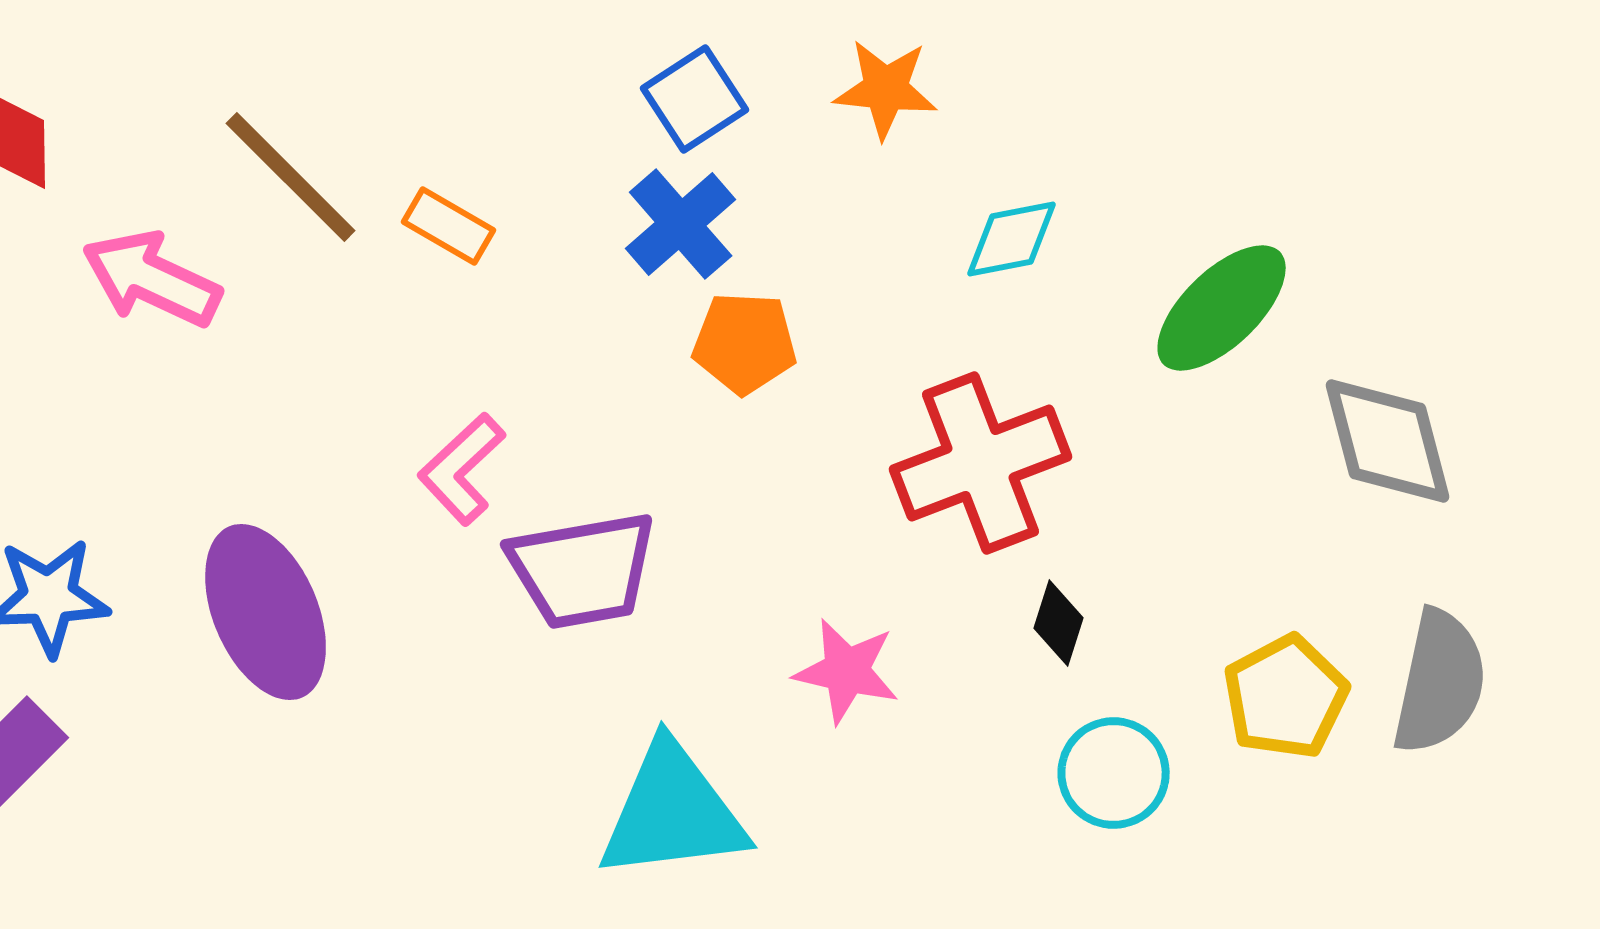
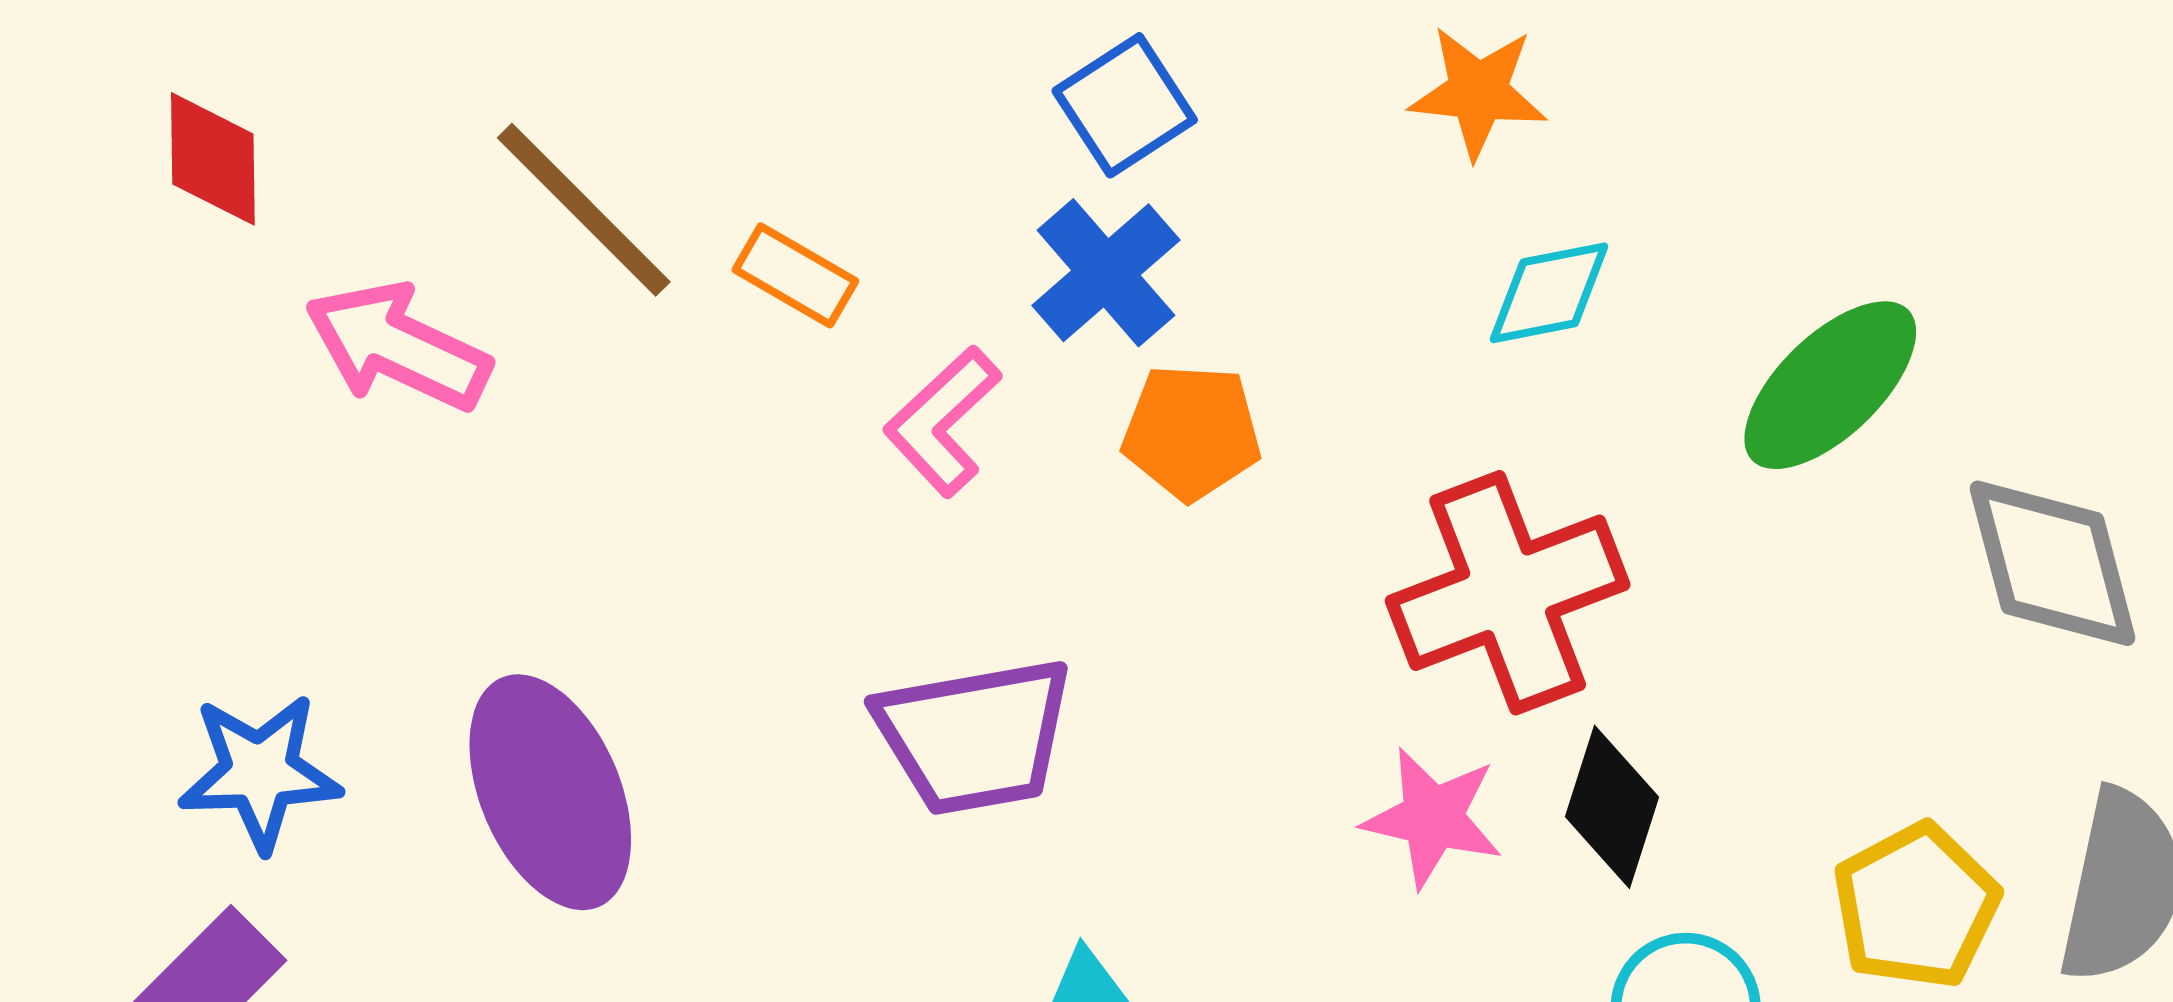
orange star: (886, 89) -> (1478, 92), moved
pink L-shape: (462, 469) -> (943, 421), moved
black diamond: (1059, 623) -> (1612, 807), size x1.4
pink star: (847, 671) -> (1433, 818), moved

